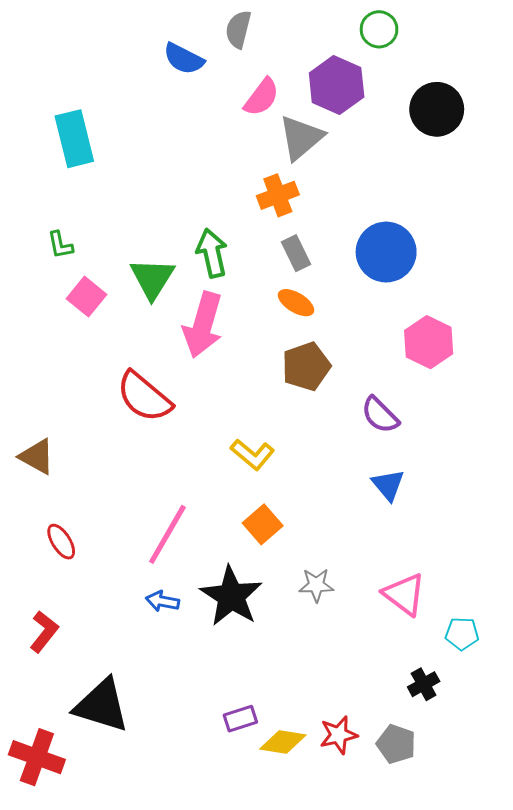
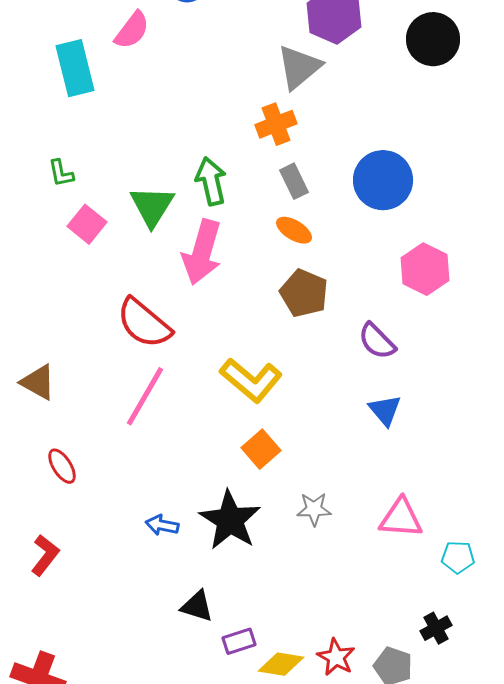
pink semicircle: (262, 97) -> (132, 30), moved
brown pentagon: (306, 366) -> (304, 293), turned -30
yellow L-shape: (253, 454) -> (251, 380), size x1.4
pink line: (167, 534) -> (145, 396), moved
pink triangle: (404, 594) -> (401, 518), turned -33
black cross: (424, 684) -> (436, 628), moved
black triangle: (102, 706) -> (197, 606), moved, size x0.6
red star: (339, 735) -> (336, 657), turned -30

